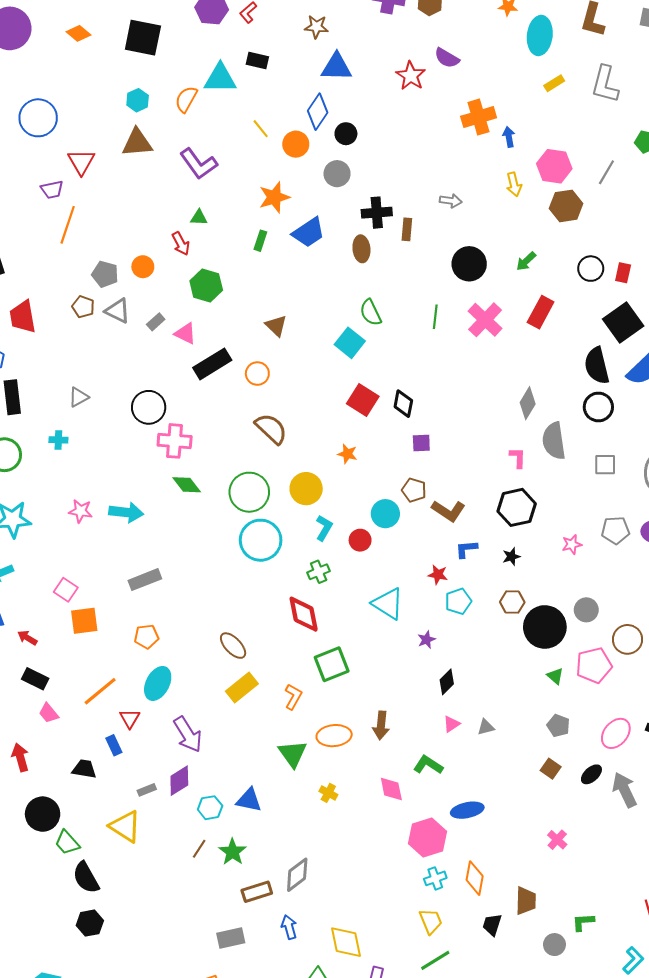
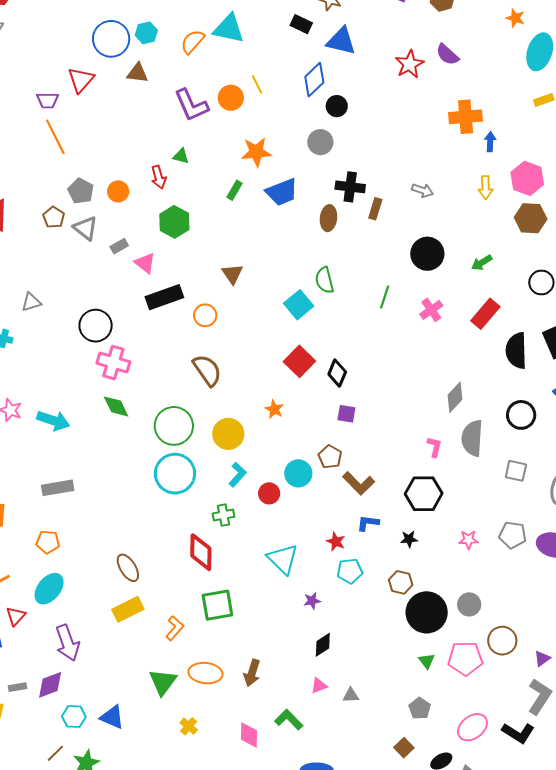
black rectangle: (257, 61) -> (301, 24), moved
blue circle: (38, 118) -> (111, 39), moved
brown triangle: (137, 143) -> (137, 73), size x0.7
orange circle: (296, 144) -> (231, 98), moved
orange line: (68, 225) -> (55, 137), turned -57
pink cross: (485, 320) -> (431, 310), size x0.7
black semicircle: (597, 366) -> (516, 351), moved

